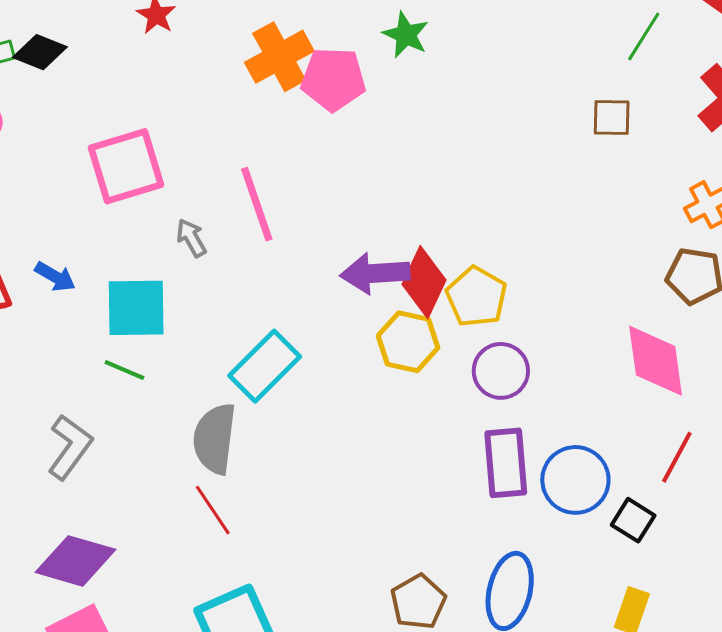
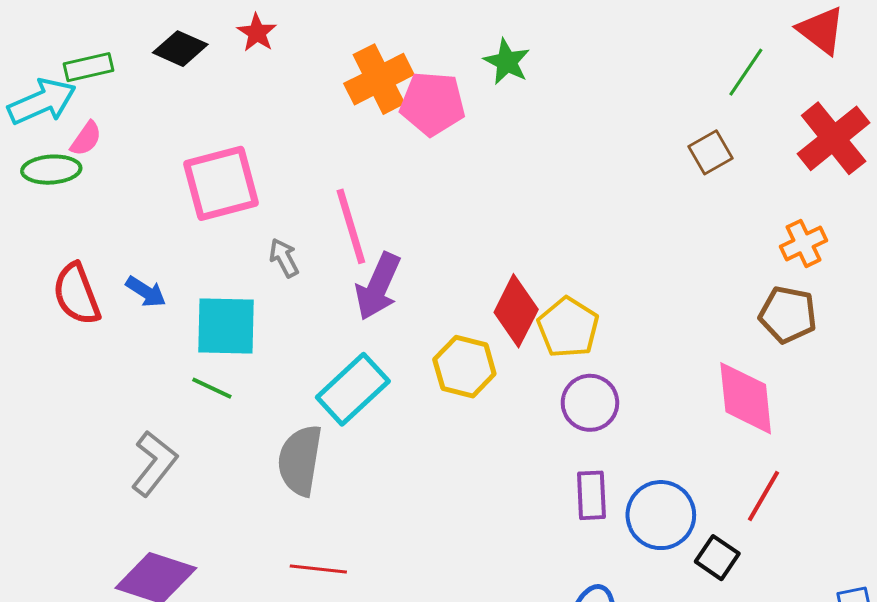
black diamond: (40, 52) -> (180, 49), moved
brown square: (612, 118) -> (711, 152), turned -33
purple arrow: (375, 273) -> (378, 286), moved, turned -64
yellow hexagon: (408, 342) -> (464, 367), moved
purple rectangle: (506, 463) -> (591, 495), size x0.7
red line: (213, 510) -> (318, 569), moved, turned -52

